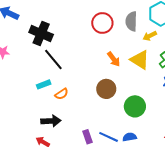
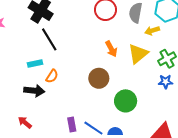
yellow triangle: (140, 60) -> (138, 54), turned 40
orange semicircle: (62, 94) -> (52, 76), turned -32
black arrow: (51, 121) -> (34, 91), moved

